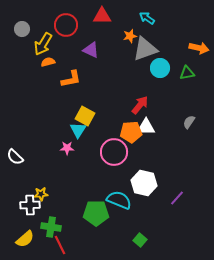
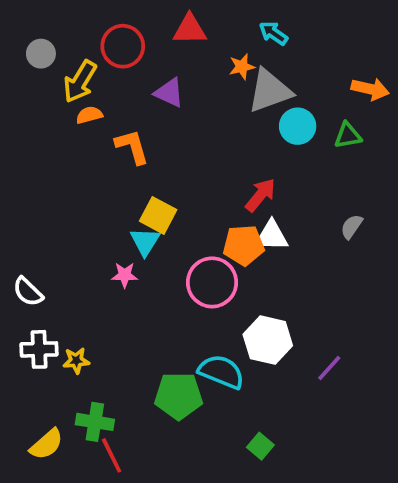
orange L-shape: (71, 79) -> (132, 147), turned -95
white cross: (30, 205) -> (39, 349), moved

